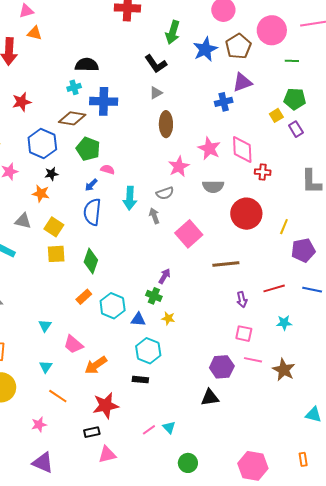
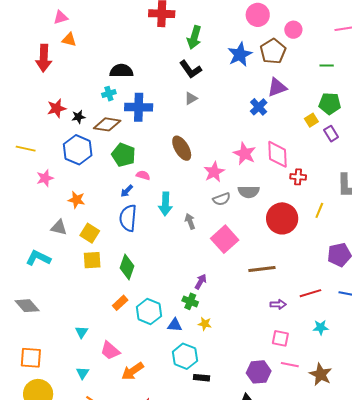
pink circle: (272, 30) -> (293, 30), moved, size x0.6
green arrow: (173, 32) -> (194, 37), moved
blue cross: (224, 102) -> (259, 107), turned -30
brown ellipse: (166, 124) -> (182, 148), moved, turned -30
black star: (51, 174) -> (78, 117), moved
gray semicircle: (165, 193) -> (222, 199), moved
yellow line: (284, 227) -> (319, 210), moved
purple arrow: (242, 299) -> (278, 304), turned -77
black rectangle: (140, 380) -> (201, 378), moved

